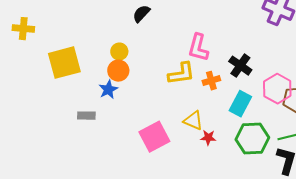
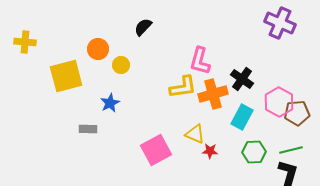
orange circle: (118, 71) -> (98, 49), moved
orange cross: (211, 81) -> (213, 94), size x1.6
green hexagon: (252, 139) -> (254, 152), size x0.7

